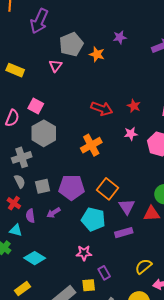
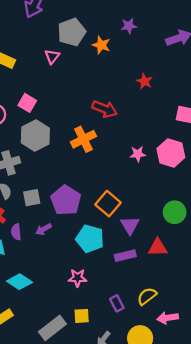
red star: (134, 106) -> (145, 81), moved
pink star: (131, 134) -> (138, 154), moved
orange cross: (91, 145) -> (83, 139), moved
purple pentagon: (72, 187) -> (66, 200), turned 30
red triangle: (152, 214) -> (158, 248), moved
purple rectangle: (104, 273) -> (117, 303), moved

